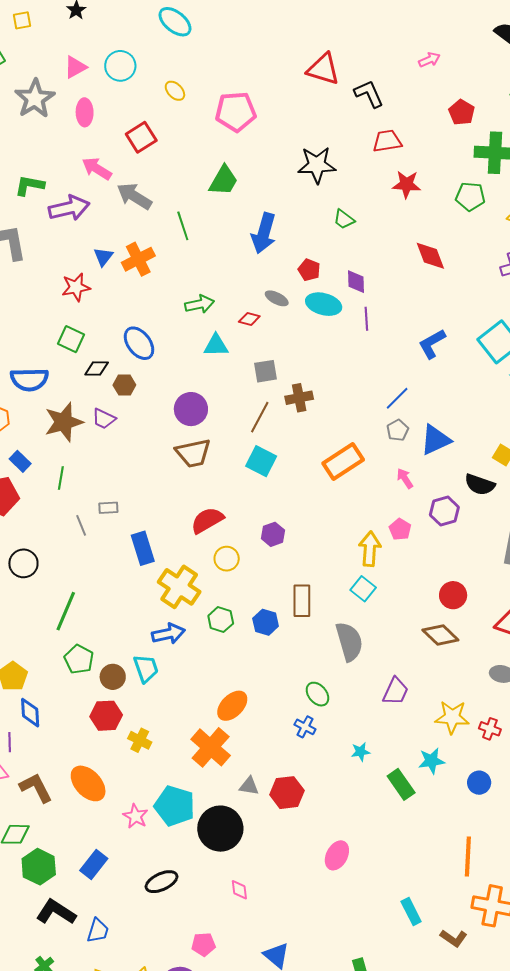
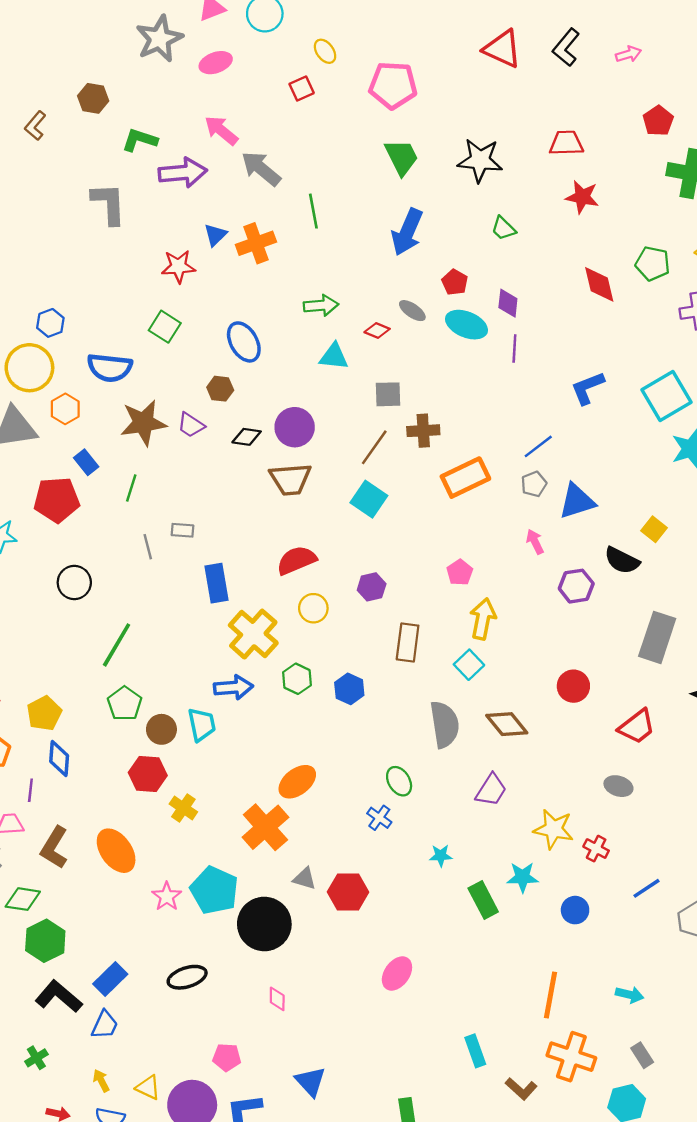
black L-shape: (369, 94) -> (566, 47), moved, turned -124
pink ellipse: (85, 112) -> (216, 63), turned 64
red square: (141, 137) -> (302, 88), moved, size x0.7
green trapezoid: (224, 181) -> (402, 157), moved, turned -64
green pentagon: (470, 196) -> (653, 264), moved
black diamond: (97, 369) -> (247, 437), moved
orange rectangle: (343, 461) -> (465, 478), moved
pink pentagon: (400, 529) -> (460, 572), moved
brown rectangle: (302, 601) -> (408, 642), moved
brown diamond: (440, 635) -> (507, 724), moved
brown L-shape: (36, 788) -> (54, 848), turned -129
blue rectangle: (94, 865) -> (110, 979), moved

